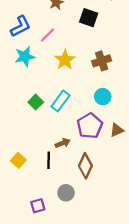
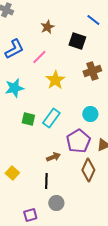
cyan star: (25, 57) -> (14, 88), moved
brown cross: (102, 61) -> (92, 71), moved
green square: (36, 102) -> (28, 119), turned -32
black line: (49, 160) -> (46, 181), moved
brown diamond: (85, 166) -> (88, 170), moved

